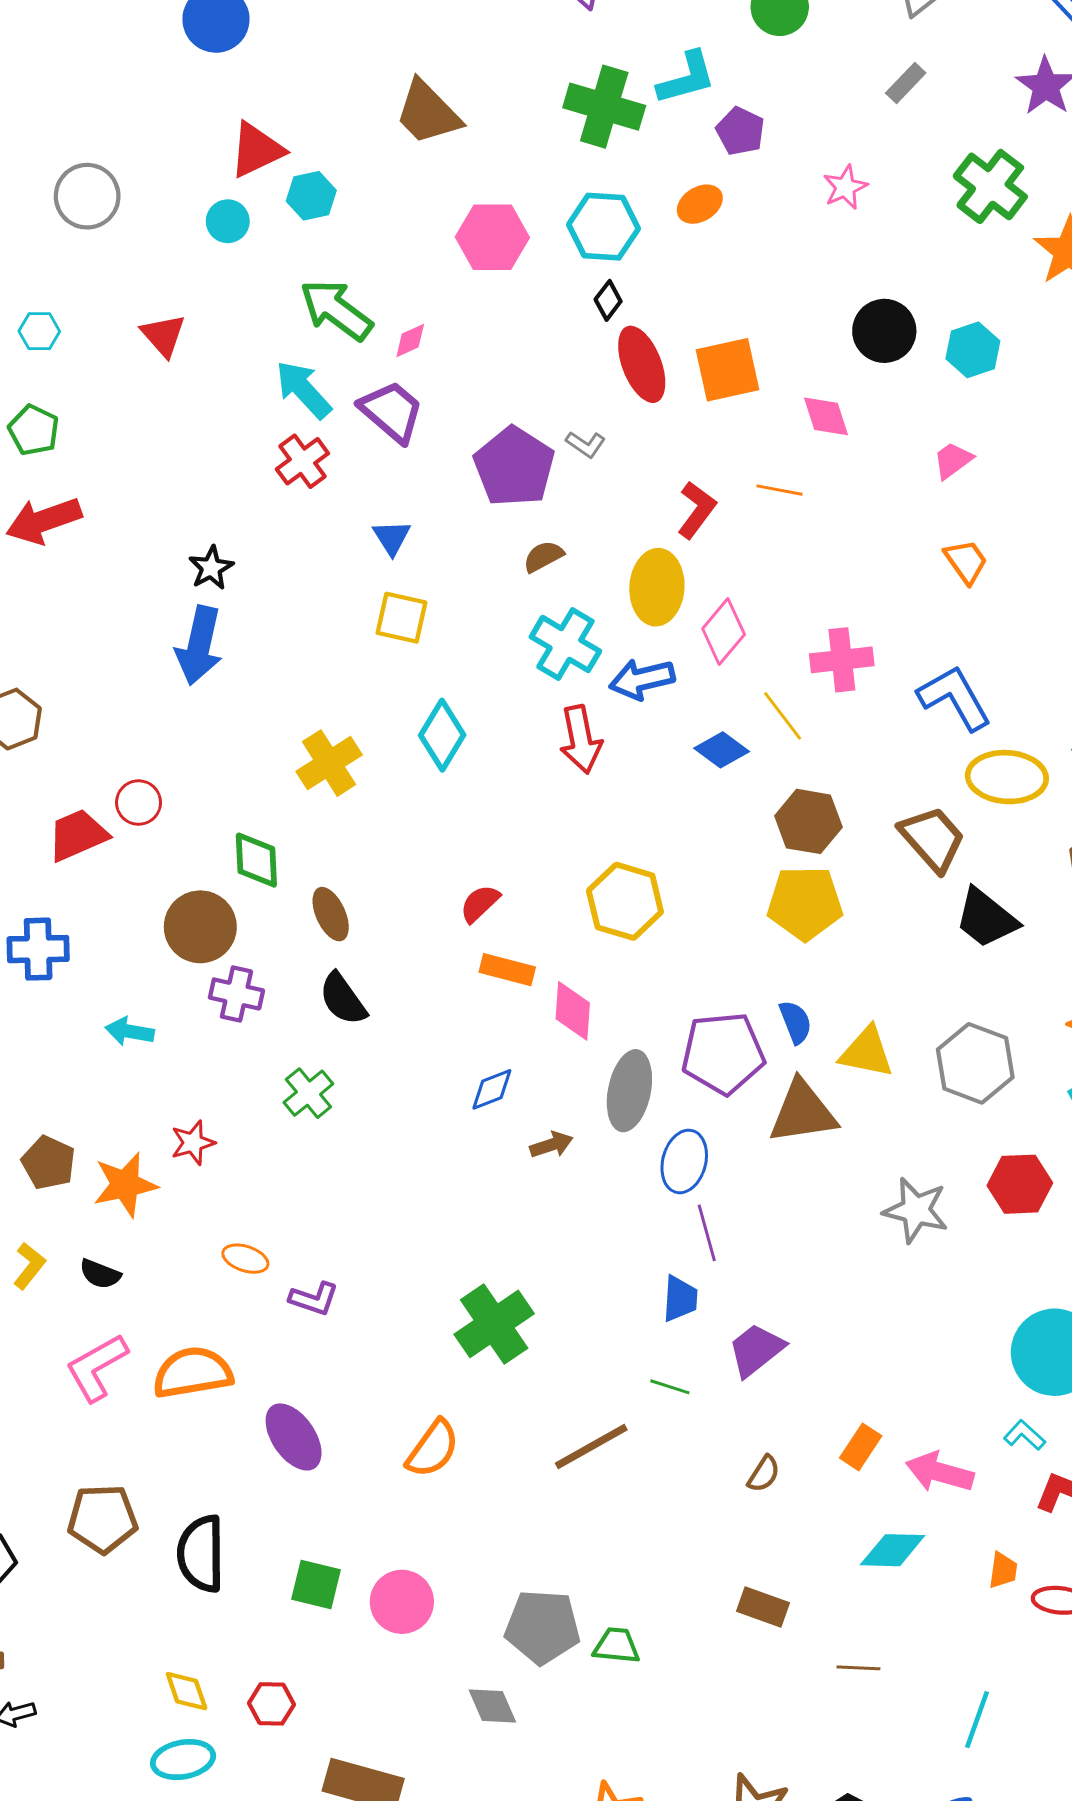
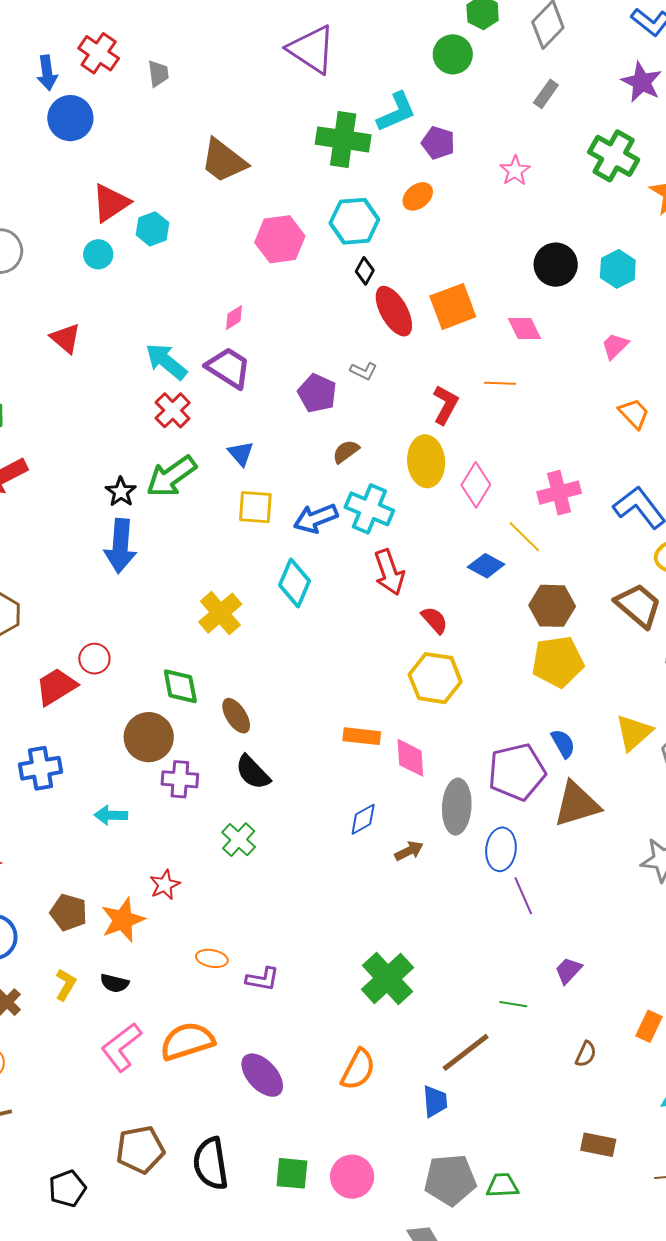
green arrow: (336, 310) -> (171, 476), moved, turned -64
purple pentagon: (514, 467) -> (317, 393), size x0.7
blue arrow: (642, 679) -> (316, 518), moved
red semicircle: (480, 904) -> (435, 620), moved, turned 100
yellow triangle: (867, 1052) -> (634, 733), moved, turned -45
blue trapezoid: (680, 1299) -> (435, 1101), moved
purple trapezoid: (756, 1350) -> (568, 971), size x0.7

